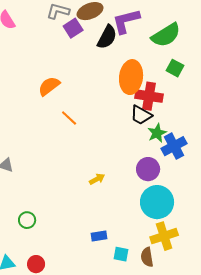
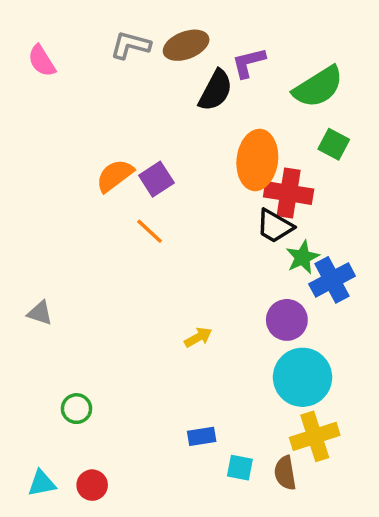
purple L-shape: (126, 21) -> (249, 63), size x0.7
purple square: (73, 28) -> (156, 179), moved

